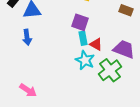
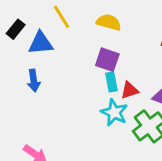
red triangle: (96, 44) -> (130, 90), turned -48

